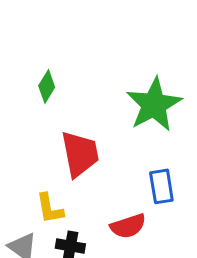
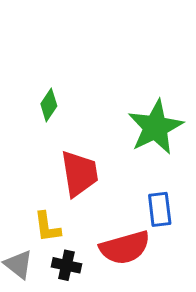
red semicircle: (128, 226) -> (125, 248), size x1.4

